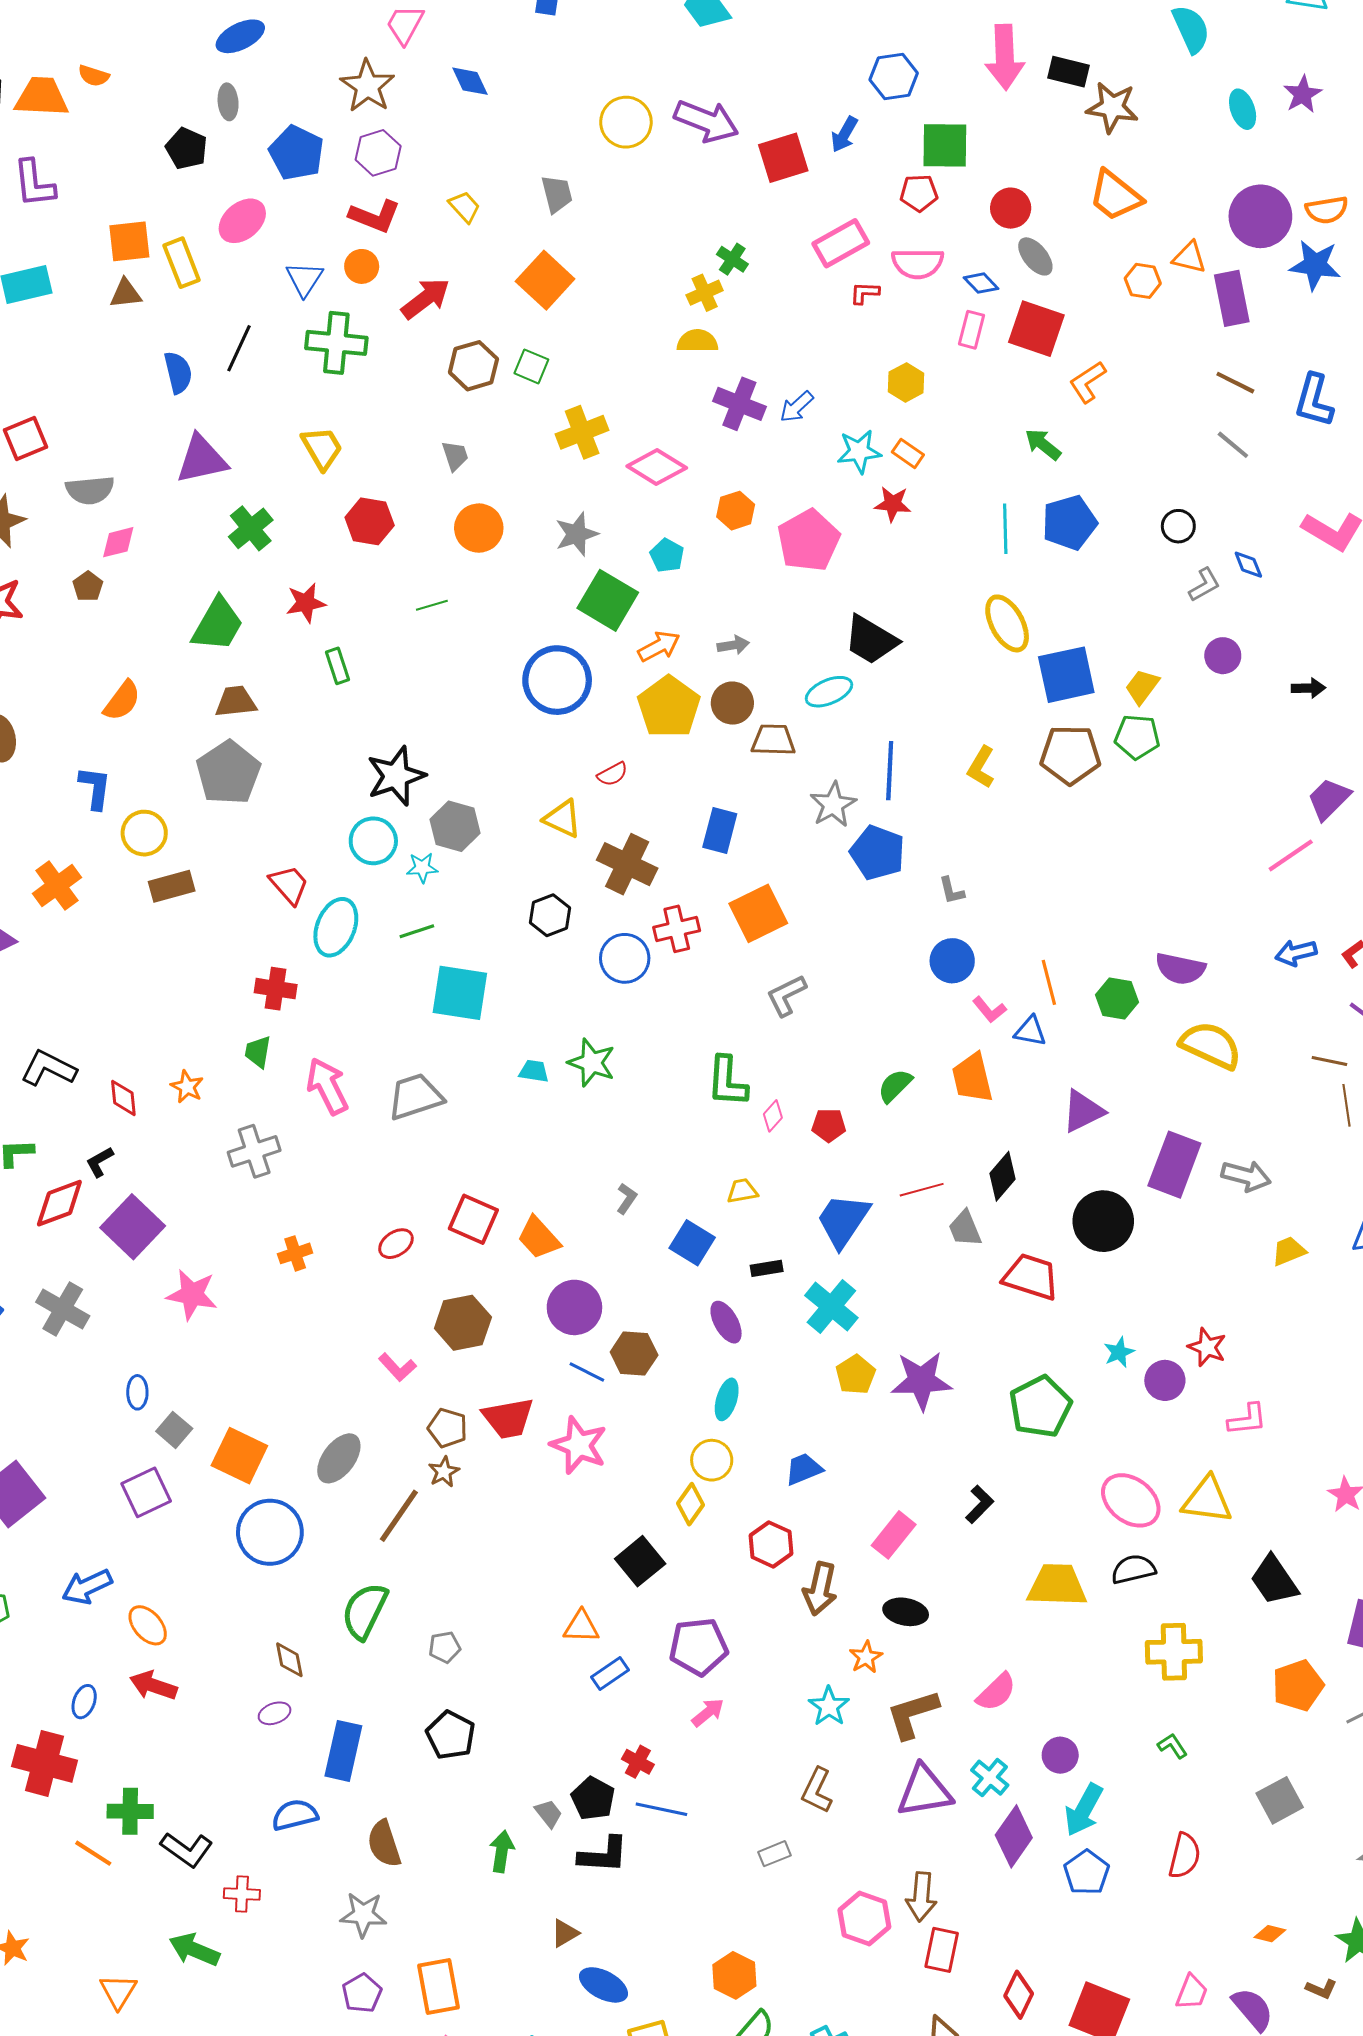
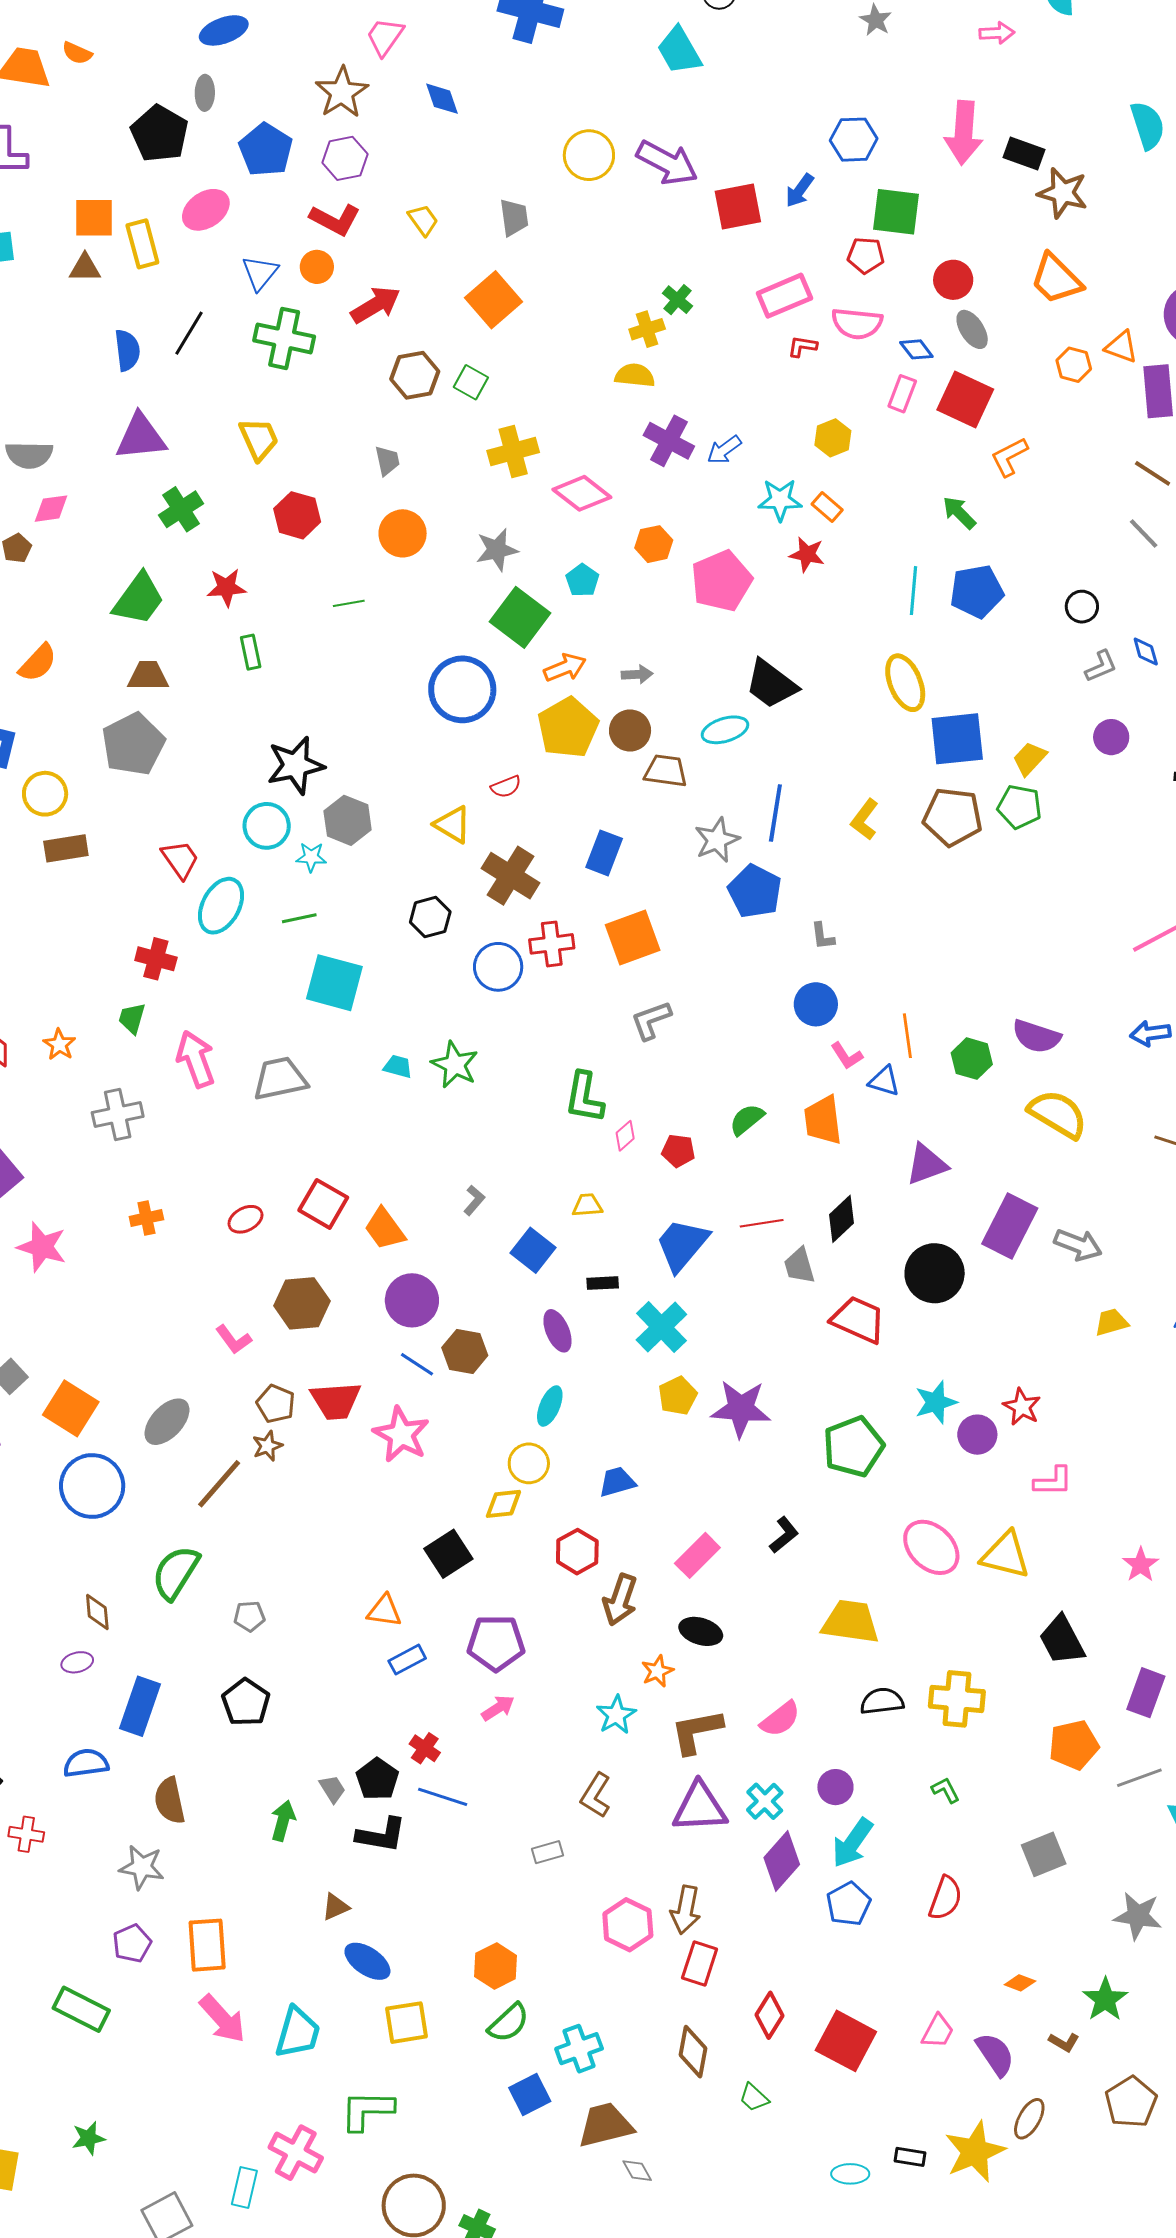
black pentagon: (187, 148) -> (160, 134), size x1.4
cyan star: (1119, 1352) -> (936, 1402), size x1.4
yellow diamond: (691, 1504) -> (503, 1504), turned 42
black semicircle: (1133, 1569) -> (882, 1701), moved

